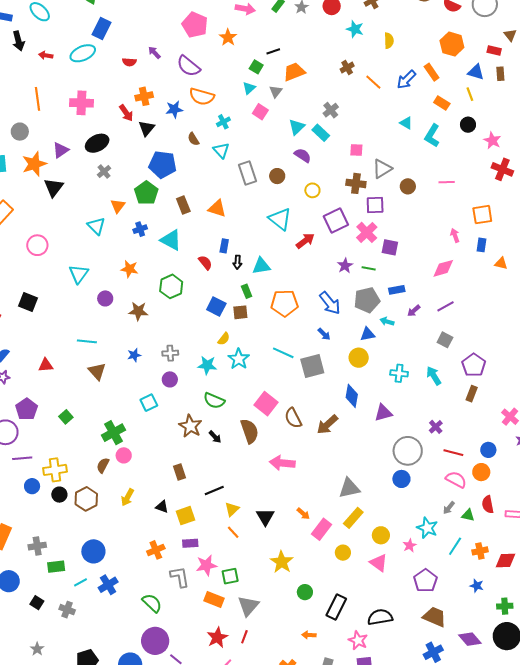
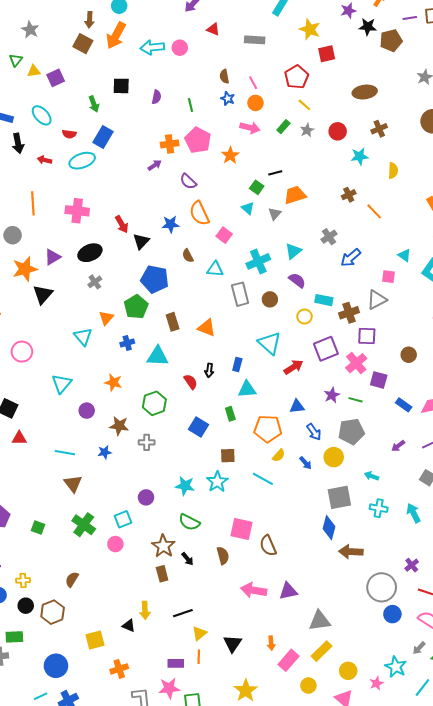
cyan star: (355, 29) -> (360, 156), turned -30
purple arrow: (154, 53) -> (155, 165), turned 96
red semicircle: (129, 62) -> (69, 134), moved
purple semicircle: (188, 66) -> (188, 181), size x0.7
blue arrow: (406, 80) -> (351, 258), moved
cyan triangle: (249, 88) -> (248, 208), turned -40
orange cross: (144, 96) -> (170, 144), moved
orange semicircle: (202, 97) -> (199, 213), turned 45
pink square: (260, 112) -> (224, 235), moved
cyan cross: (223, 122) -> (258, 261), moved, size x1.6
cyan rectangle: (321, 133) -> (324, 300), moved, turned -36
cyan triangle: (221, 150) -> (215, 269), turned -48
pink square: (356, 150) -> (388, 277), moved
brown cross: (356, 183) -> (349, 313), turned -30
brown circle: (408, 186) -> (409, 355), moved
cyan triangle: (171, 240) -> (157, 356), turned -30
blue rectangle: (224, 246) -> (237, 364), moved
black arrow: (238, 262) -> (209, 370), moved
blue rectangle: (397, 290) -> (404, 405), moved, turned 42
blue arrow: (330, 303) -> (314, 432), size x0.7
brown square: (240, 312) -> (228, 456), moved
cyan arrow: (387, 321) -> (372, 476), moved
blue triangle: (368, 334) -> (297, 407), moved
yellow semicircle: (224, 339) -> (279, 455), moved
gray cross: (170, 353) -> (147, 442), moved
blue star: (134, 355) -> (105, 452), moved
yellow circle: (359, 358) -> (334, 457), moved
red triangle: (46, 365) -> (19, 438), moved
gray square: (312, 366) -> (339, 497), moved
pink square: (266, 404) -> (242, 529), turned -30
purple triangle: (383, 413) -> (288, 591), moved
green square: (66, 417) -> (38, 528), turned -32
brown arrow: (327, 425) -> (351, 552), moved, turned 40
brown semicircle: (250, 431) -> (223, 556), size x0.7
green cross: (114, 433) -> (84, 525), moved, turned -30
pink circle: (124, 455) -> (115, 544), moved
yellow cross: (55, 470) -> (23, 580), size x0.6
brown rectangle: (179, 472) -> (162, 574), moved
blue circle: (401, 479) -> (392, 614), moved
yellow arrow: (127, 497) -> (145, 610), moved, turned -36
orange arrow: (303, 514) -> (271, 643), turned 40
yellow square: (185, 516) -> (95, 640), moved
orange line: (233, 532) -> (199, 657), turned 40
purple rectangle: (190, 543) -> (176, 663), moved
green rectangle: (56, 567) -> (14, 637), moved

